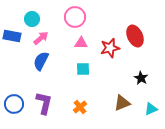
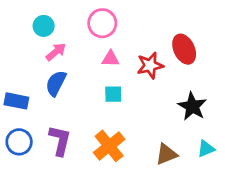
blue rectangle: (12, 36) -> (16, 101), moved
black star: (141, 78) -> (192, 106), size x1.5
brown triangle: (122, 103) -> (166, 154), moved
orange cross: (80, 107) -> (109, 146), size x1.6

